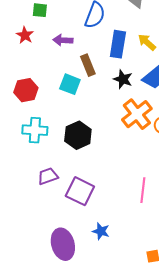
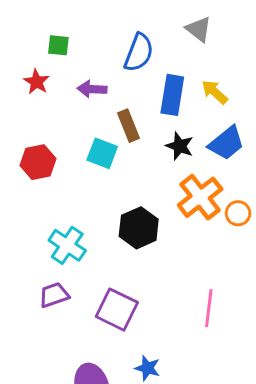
cyan cross: (35, 130) -> (67, 245), moved, turned 30
black hexagon: (78, 135) -> (139, 228), moved
purple trapezoid: (48, 176) -> (54, 295), moved

